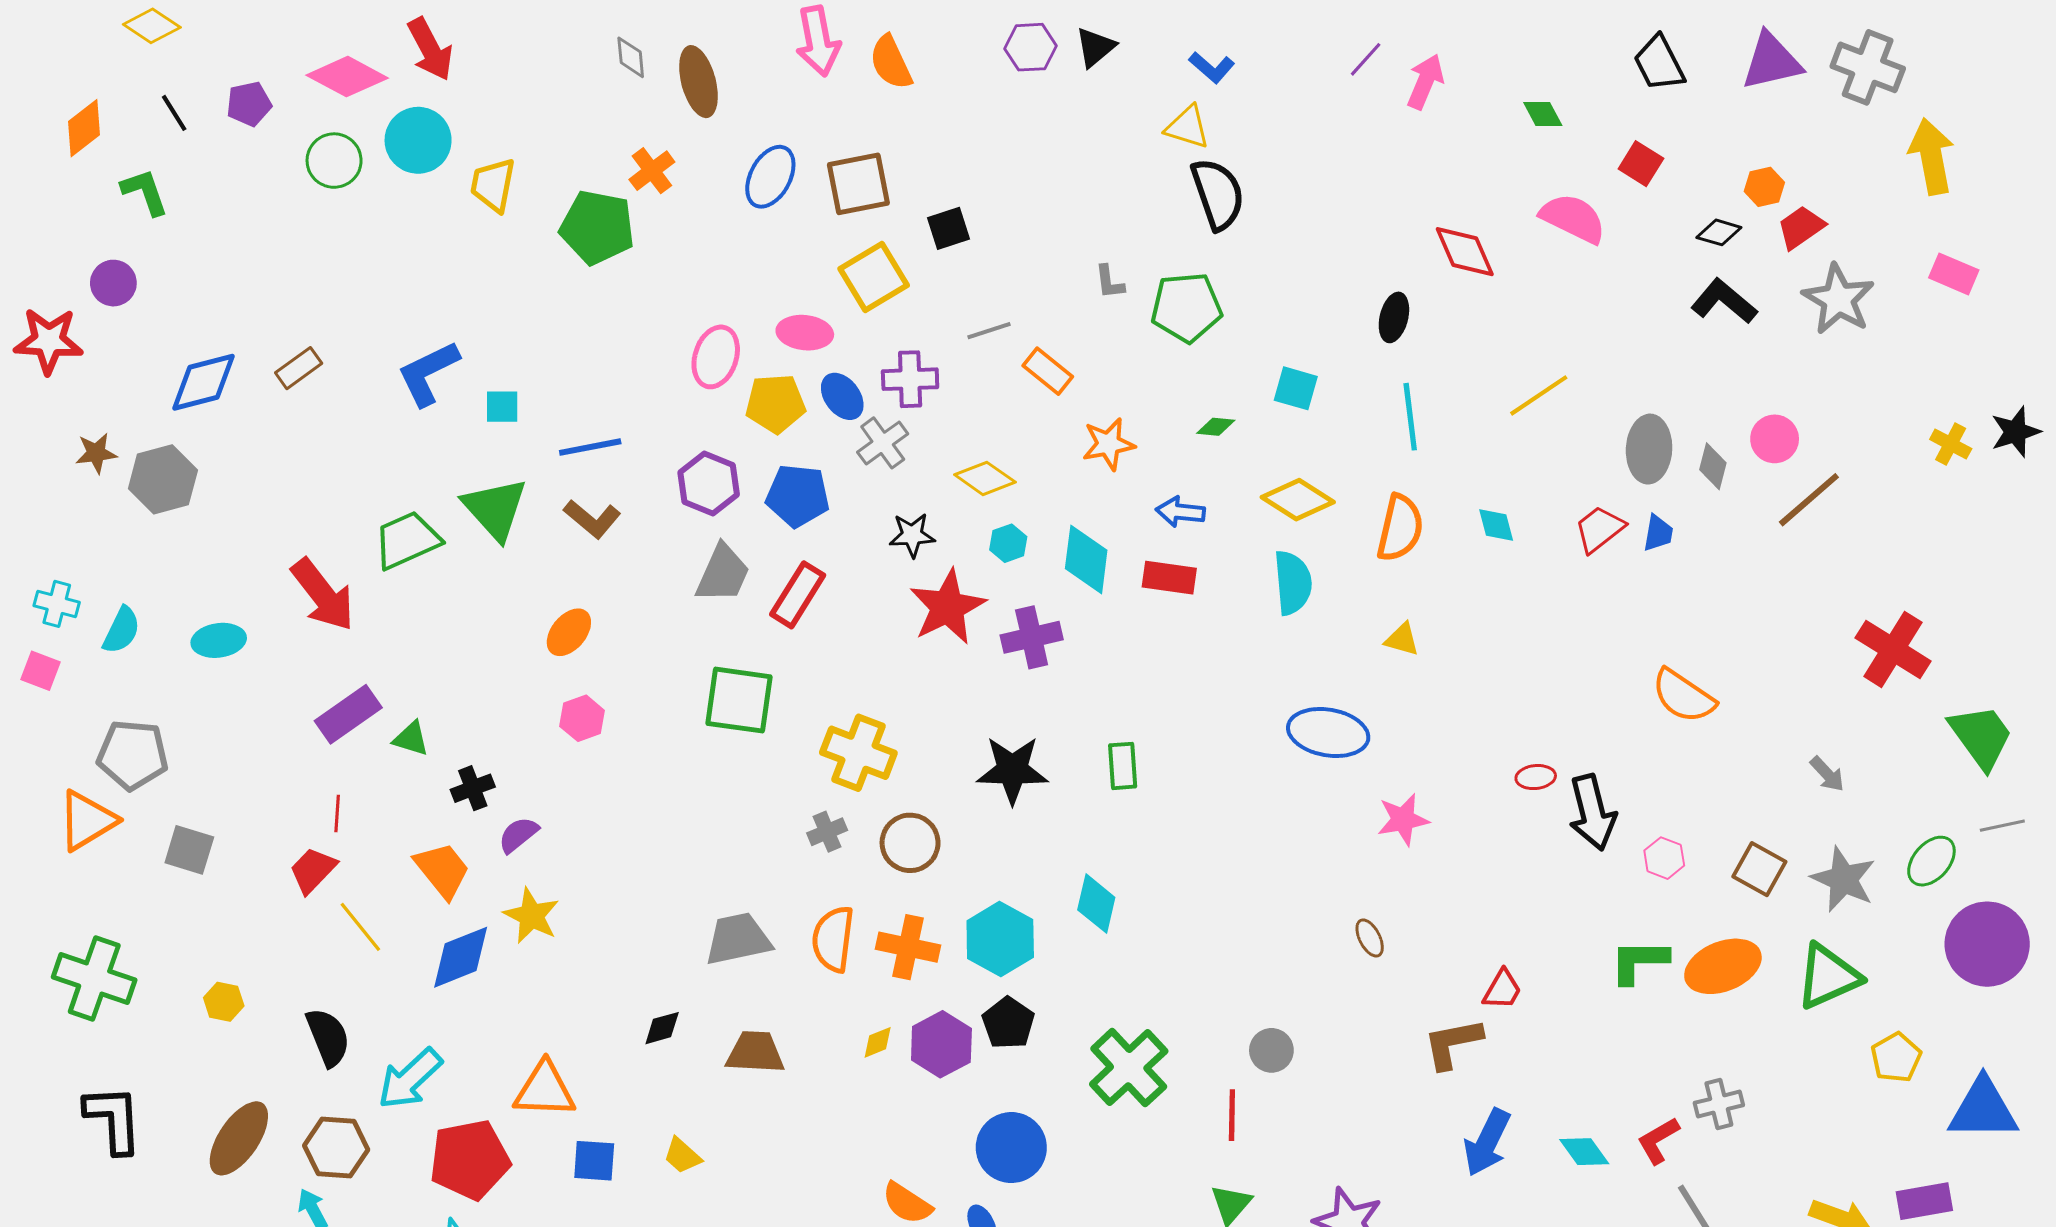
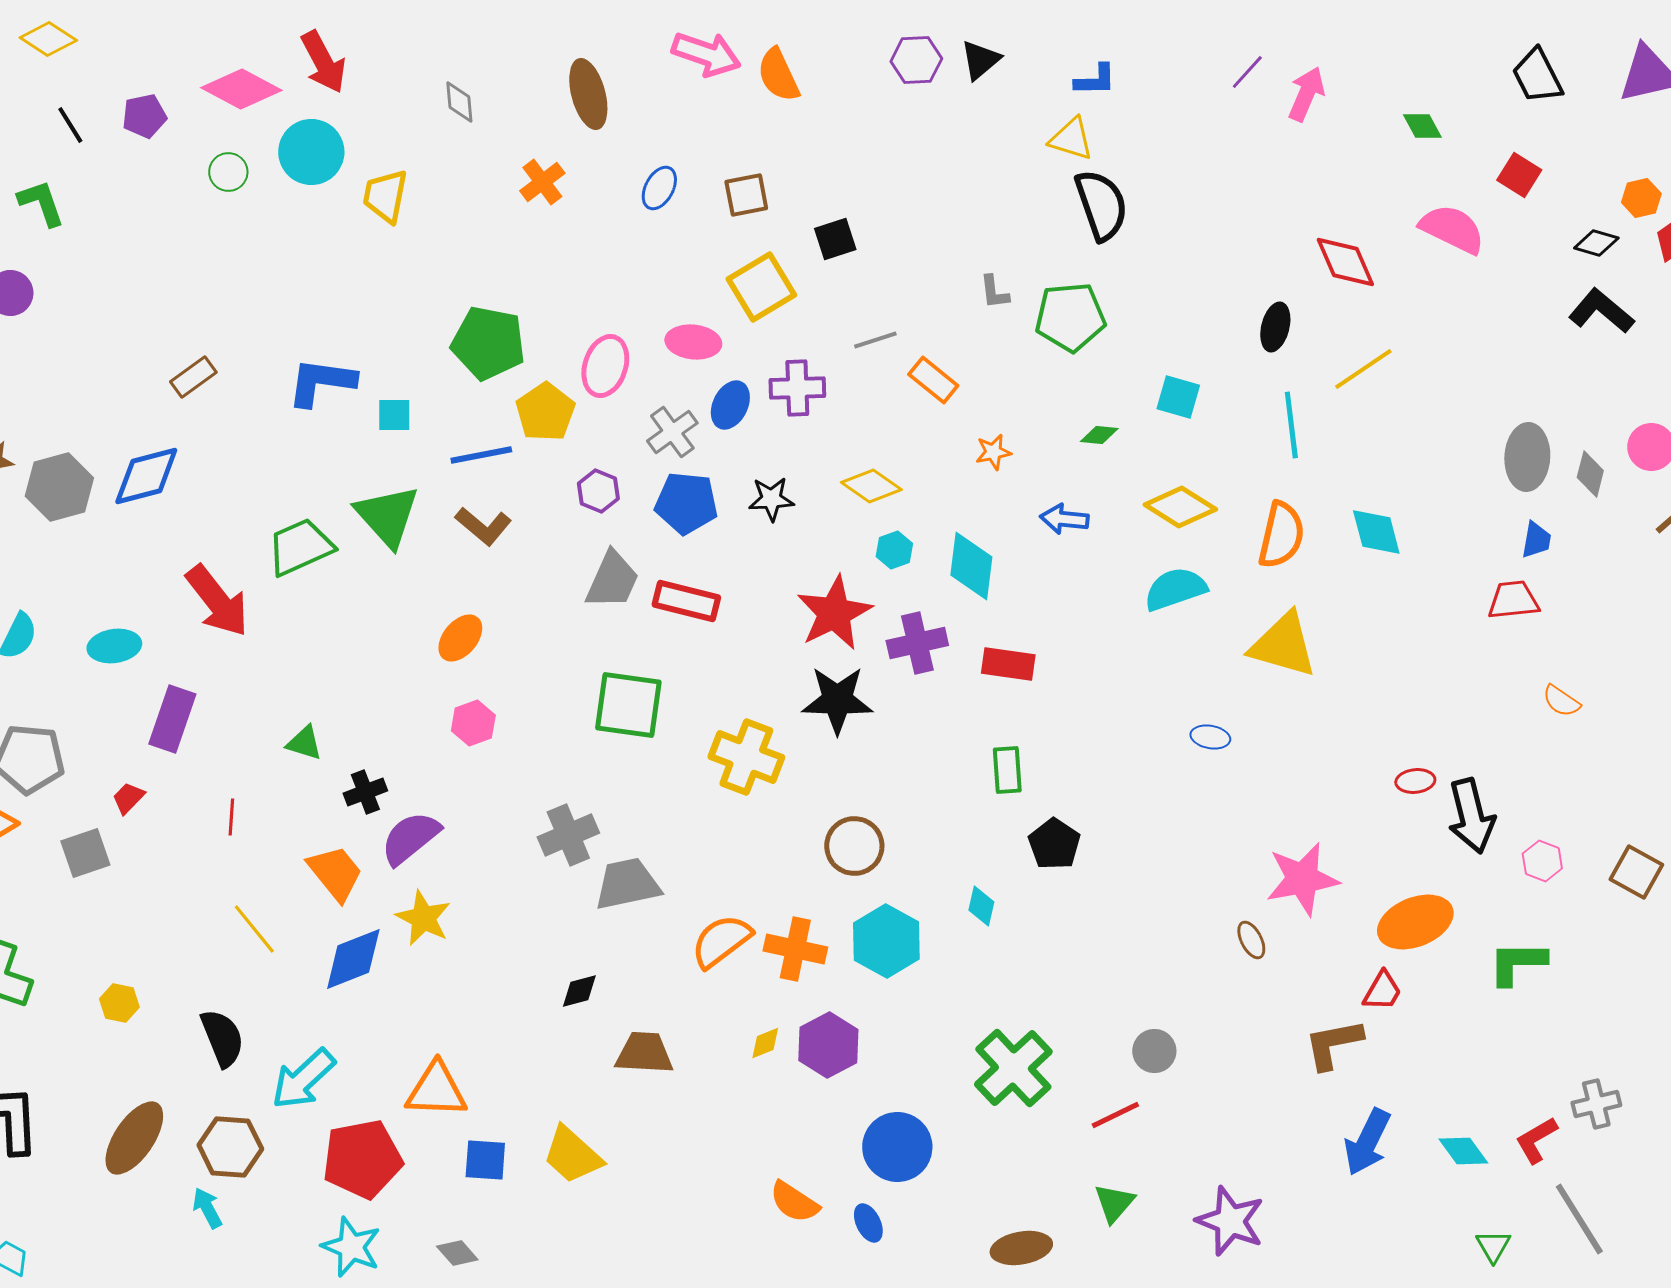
pink arrow: (818, 41) -> (706, 54), turned -60
gray diamond: (631, 57) -> (459, 102), moved
blue L-shape: (1212, 67) -> (1095, 80), turned -42
green circle: (334, 161) -> (228, 172), size x0.7
blue ellipse: (770, 177) -> (659, 188), size x0.7
brown square: (858, 184) -> (746, 195), size x0.7
green pentagon: (597, 227) -> (488, 343), moved
blue L-shape: (428, 373) -> (321, 382), turned 34
blue diamond: (203, 382) -> (146, 476), moved
yellow line: (1539, 395) -> (1363, 369), moved
blue ellipse: (842, 396) -> (730, 405), turned 63
yellow pentagon: (775, 403) -> (545, 412), moved, turned -30
gray cross: (883, 443) -> (672, 432), moved
orange star: (1108, 444) -> (993, 452), size x0.7
purple hexagon: (709, 483) -> (598, 491), size x0.7
cyan diamond: (1496, 525) -> (1376, 532), size x1.4
red trapezoid: (1599, 529) -> (1513, 600), moved, turned 32
black star: (912, 535) -> (771, 499), moved
red rectangle: (1169, 578) -> (1008, 664), moved
cyan semicircle: (1293, 583) -> (1175, 589), turned -104
red rectangle: (798, 595) -> (686, 601), turned 72
yellow triangle: (1402, 639) -> (1283, 645), size x2.0
orange semicircle: (1683, 696) -> (1561, 701), size x0.6
purple rectangle: (348, 714) -> (172, 719), moved, turned -36
blue ellipse: (1328, 732) -> (1210, 737), size x0.5
black star: (1012, 770) -> (837, 700), moved
pink star: (1403, 820) -> (1302, 879), moved, size x1.4
gray cross: (827, 832) -> (568, 835), moved, size x1.5
purple semicircle: (518, 835) -> (410, 838), size x1.5
brown circle: (910, 843) -> (854, 846), moved
gray square: (189, 850) -> (85, 853), turned -36
red trapezoid: (313, 870) -> (128, 798), moved, size x0.7
cyan diamond: (1096, 904) -> (981, 906), size x0.7
gray trapezoid: (738, 939) -> (627, 884), moved
orange semicircle: (833, 939) -> (721, 941), turned 46
orange ellipse: (1723, 966) -> (1415, 922), moved
black pentagon: (1008, 1023) -> (1054, 844), moved
black diamond: (662, 1028) -> (579, 991), moved
red line: (1232, 1115) -> (1115, 1115), turned 63
yellow trapezoid: (682, 1156) -> (572, 1155), size x1.6

